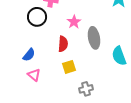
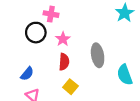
pink star: (74, 22) -> (63, 39), moved
yellow square: (69, 67) -> (70, 87), turned -32

